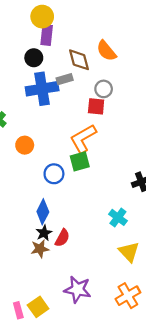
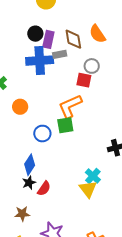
purple rectangle: (47, 35) -> (48, 39), moved
brown star: (40, 249) -> (22, 214), moved
yellow triangle: (129, 252) -> (88, 189), moved

